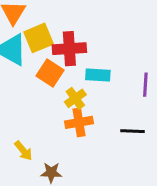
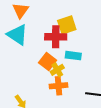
yellow square: (39, 38) -> (67, 25), moved
orange square: (50, 73) -> (48, 62), moved

